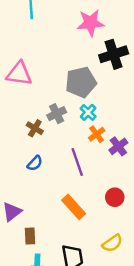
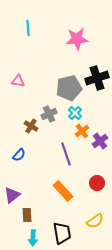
black cross: (114, 54) -> (97, 78), moved
pink triangle: (19, 74) -> (18, 81), size x0.6
blue semicircle: (35, 163) -> (19, 155), moved

